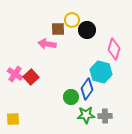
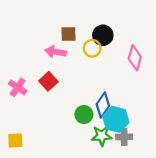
yellow circle: (72, 20) -> (92, 48), moved
cyan hexagon: (101, 72) -> (116, 119), moved
red square: (31, 77) -> (48, 81), moved

